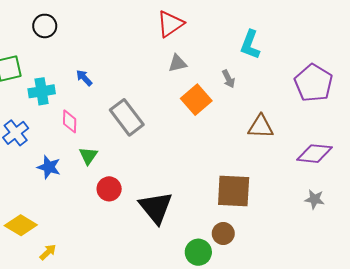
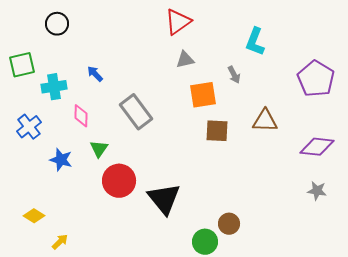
orange square: (196, 100) -> (203, 95), turned 32
red circle: (109, 189) -> (119, 181), size x1.4
brown square: (234, 191) -> (217, 131), moved, size x0.7
yellow diamond: (21, 225) -> (34, 216), size x0.7

